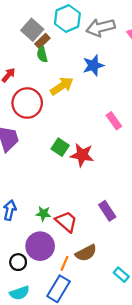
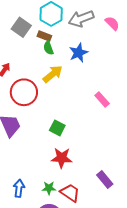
brown rectangle: (42, 41) -> (44, 36), moved, turned 72
green semicircle: (42, 55) -> (48, 48), moved
red star: (82, 155) -> (62, 158), moved

